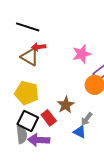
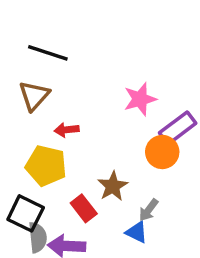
red arrow: (39, 47) -> (67, 130), moved
brown triangle: (30, 57) -> (34, 96), moved, turned 42
black square: (28, 121) -> (26, 213), moved

